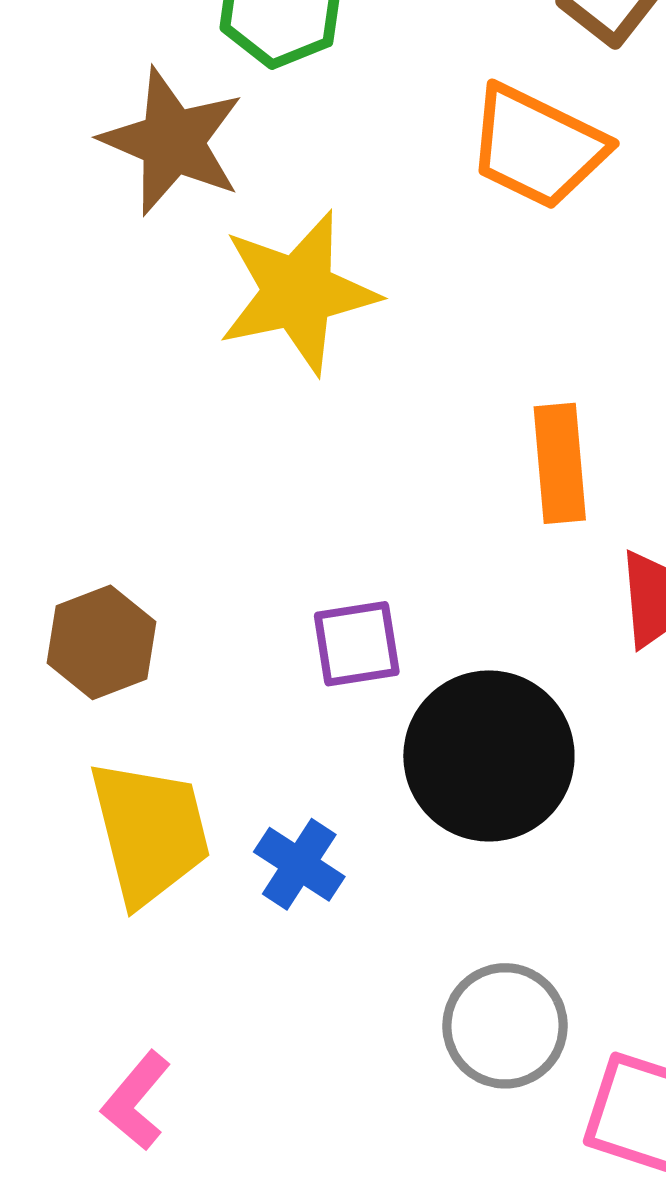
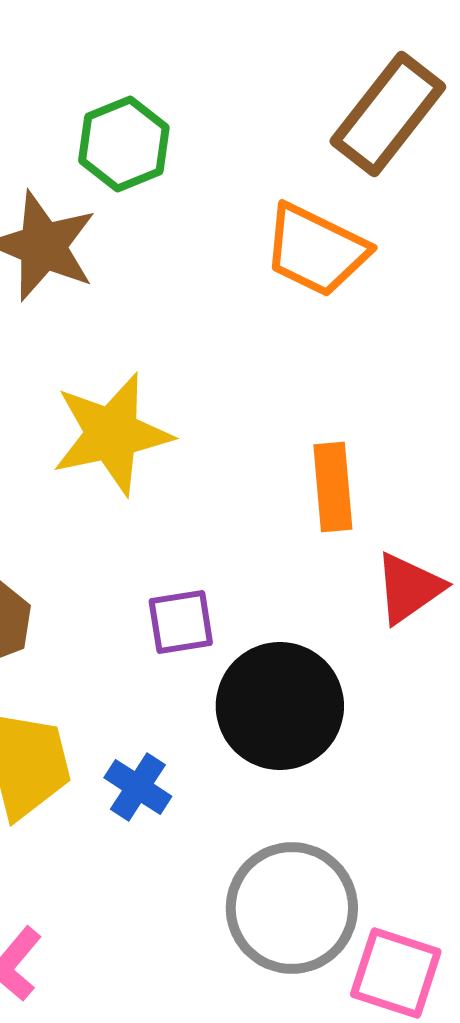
yellow star: (298, 292) -> (112, 434), moved
gray circle: (505, 1026) -> (292, 908), size x1.4

